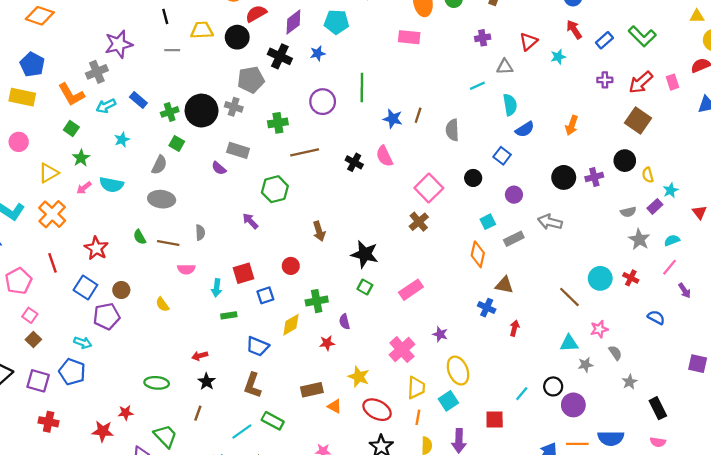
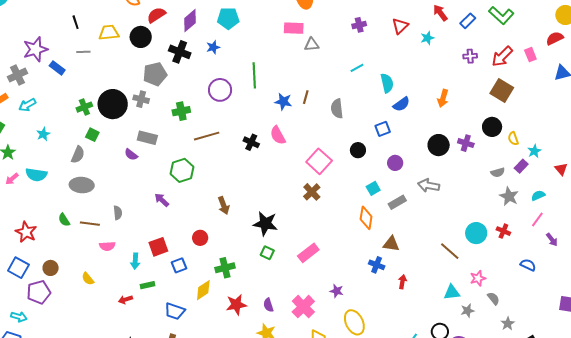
gray triangle: (505, 67) -> (312, 44), moved
blue rectangle: (138, 100) -> (57, 68), moved
blue square: (502, 156) -> (383, 129), turned 35
purple cross: (594, 177) -> (466, 143), turned 35
purple semicircle: (345, 322) -> (268, 305), moved
red star: (327, 343) -> (236, 305), size x1.5
red arrow: (200, 356) -> (125, 300), moved

